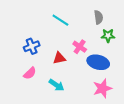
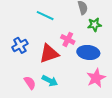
red triangle: (59, 58) -> (49, 54), size x1.5
pink semicircle: (30, 73) -> (30, 83), moved, turned -72

